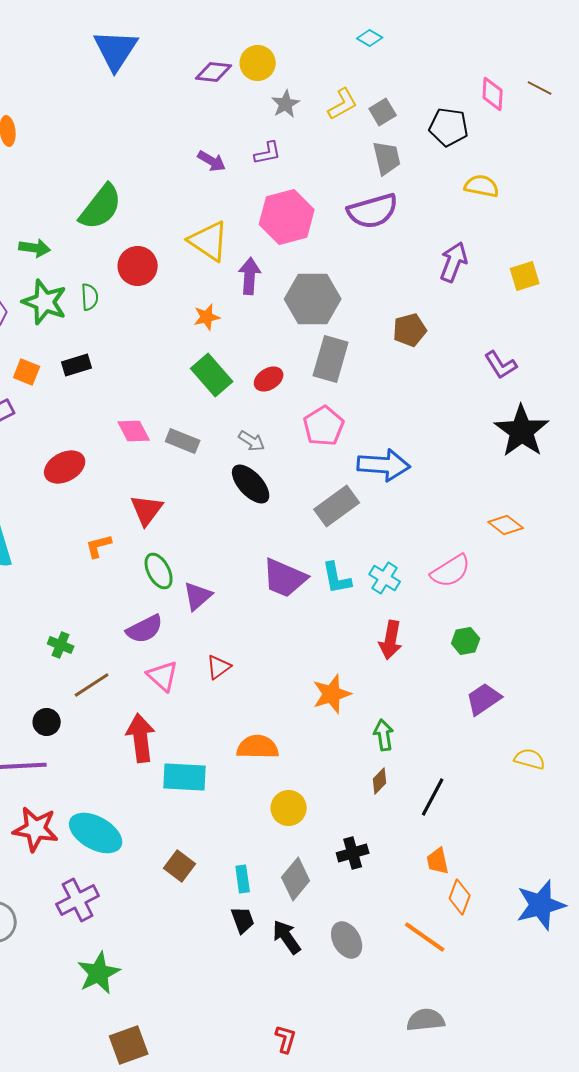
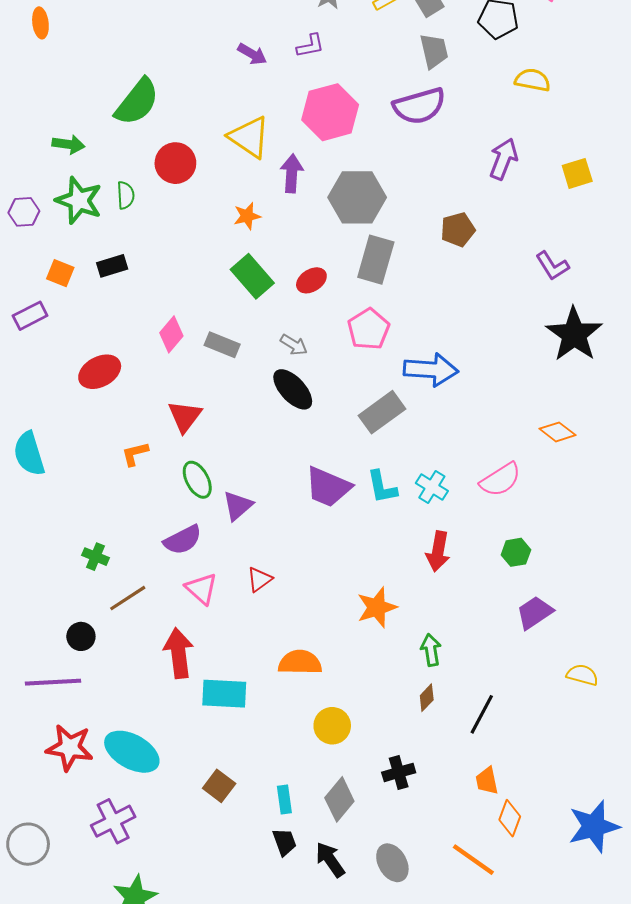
pink diamond: (134, 431) -> (171, 334), turned 68

